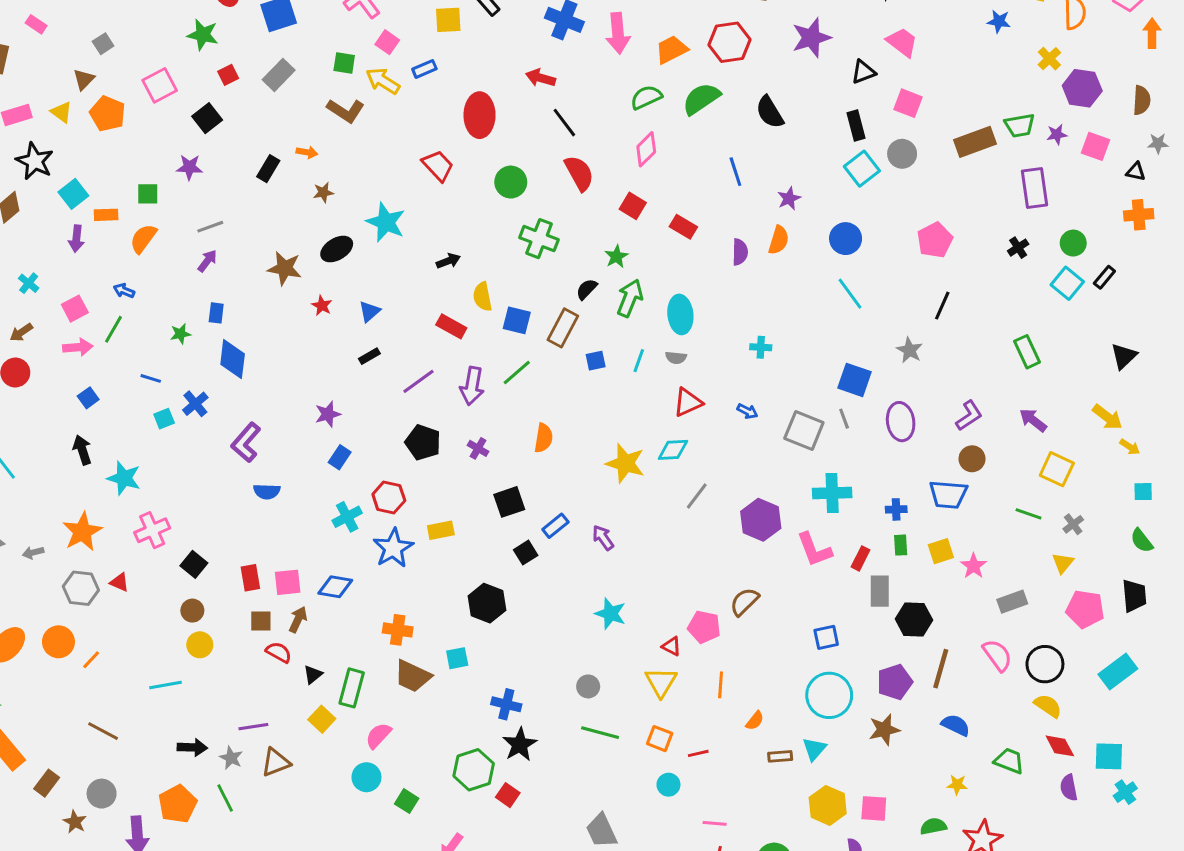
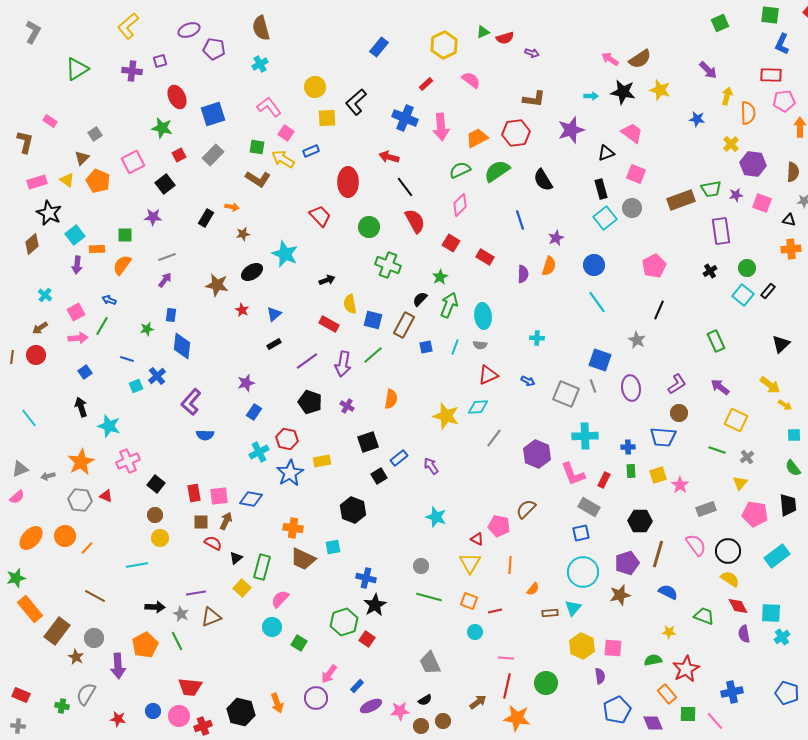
gray rectangle: (880, 591) -> (589, 507), moved, turned -60
brown rectangle: (47, 783) -> (57, 631), size x1.5

